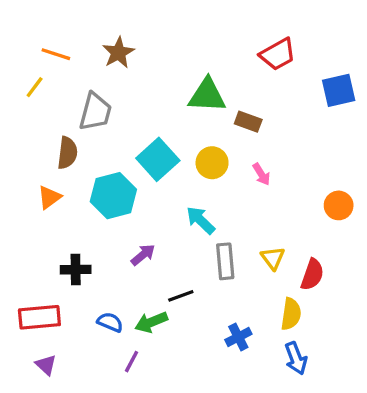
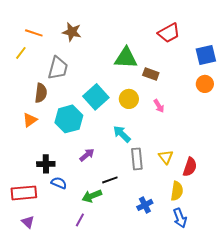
brown star: (118, 53) -> (72, 32), turned -30
orange circle: (339, 205) -> (205, 84), moved
blue semicircle: (110, 322) -> (59, 183), moved

